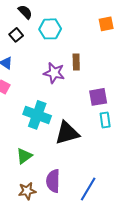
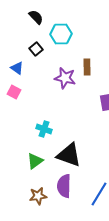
black square: (16, 35) -> (36, 49), moved
cyan cross: (37, 115) -> (44, 129), moved, size x0.6
black triangle: (67, 133) -> (69, 155), moved, turned 36

